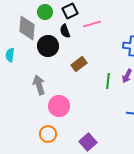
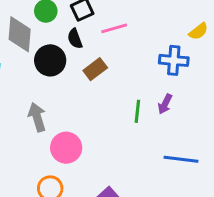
brown rectangle: (79, 64) -> (95, 69), moved

